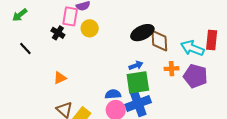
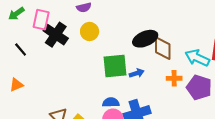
pink rectangle: (70, 16) -> (41, 20), moved
black cross: (58, 33) -> (56, 35), size x1.6
orange triangle: (60, 78) -> (16, 85), moved
green square: (138, 82) -> (115, 66), moved

